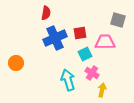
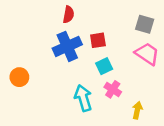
red semicircle: (46, 13) -> (68, 14), moved
pink trapezoid: (105, 42) -> (147, 54), moved, turned 35
yellow arrow: (102, 90) -> (137, 110), moved

